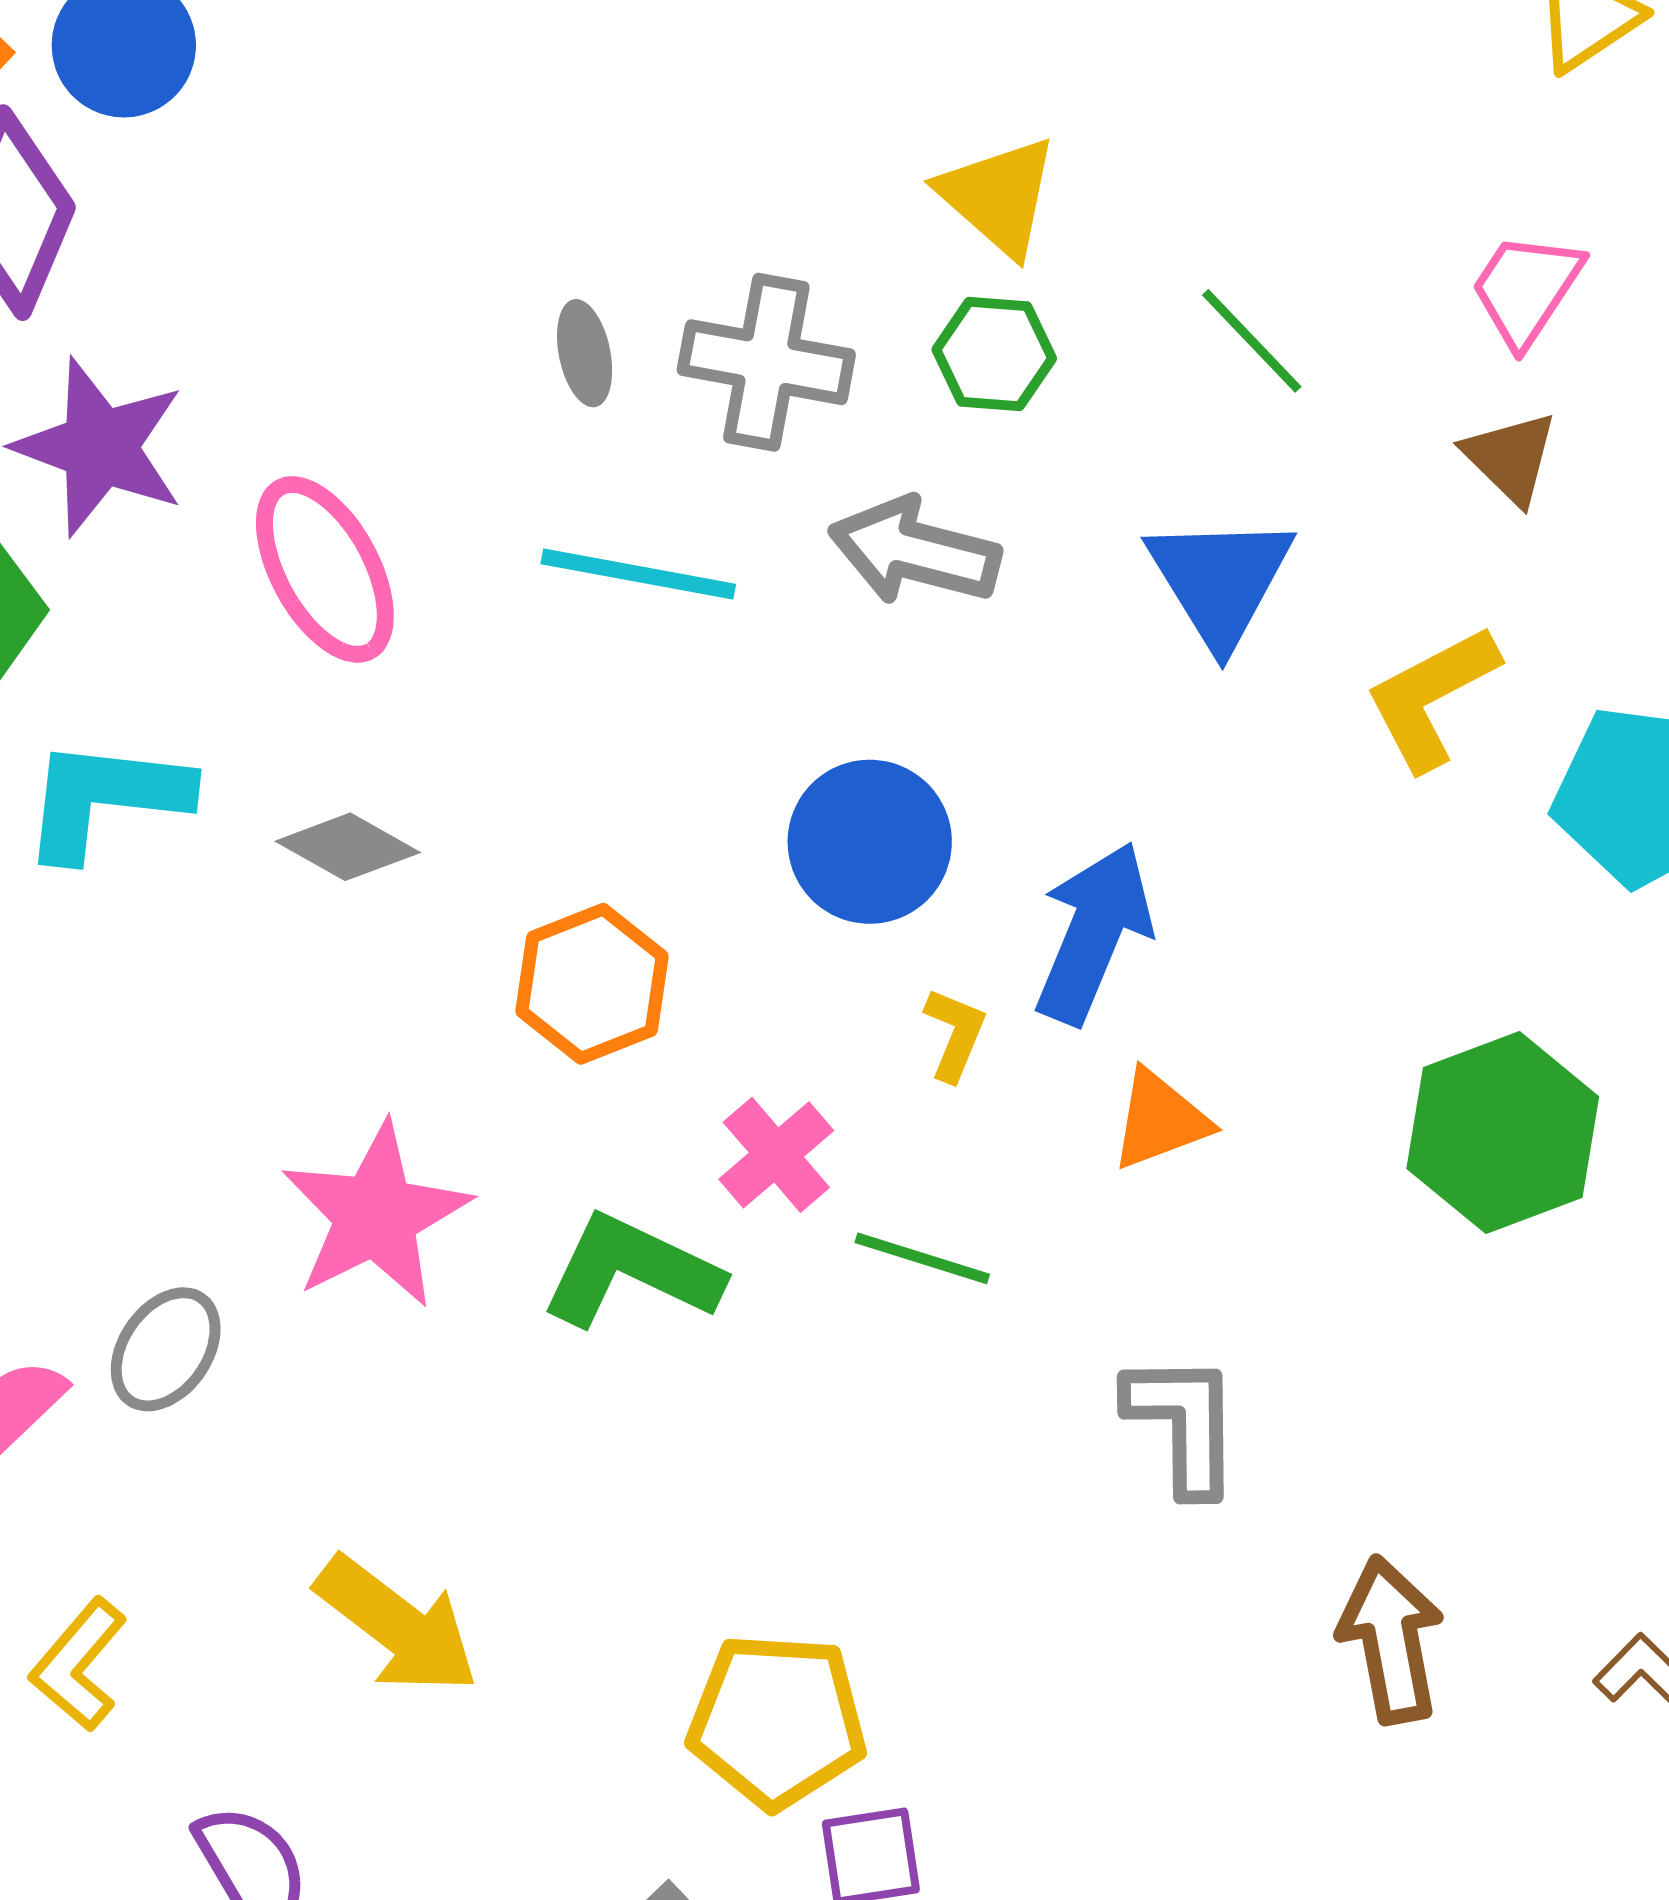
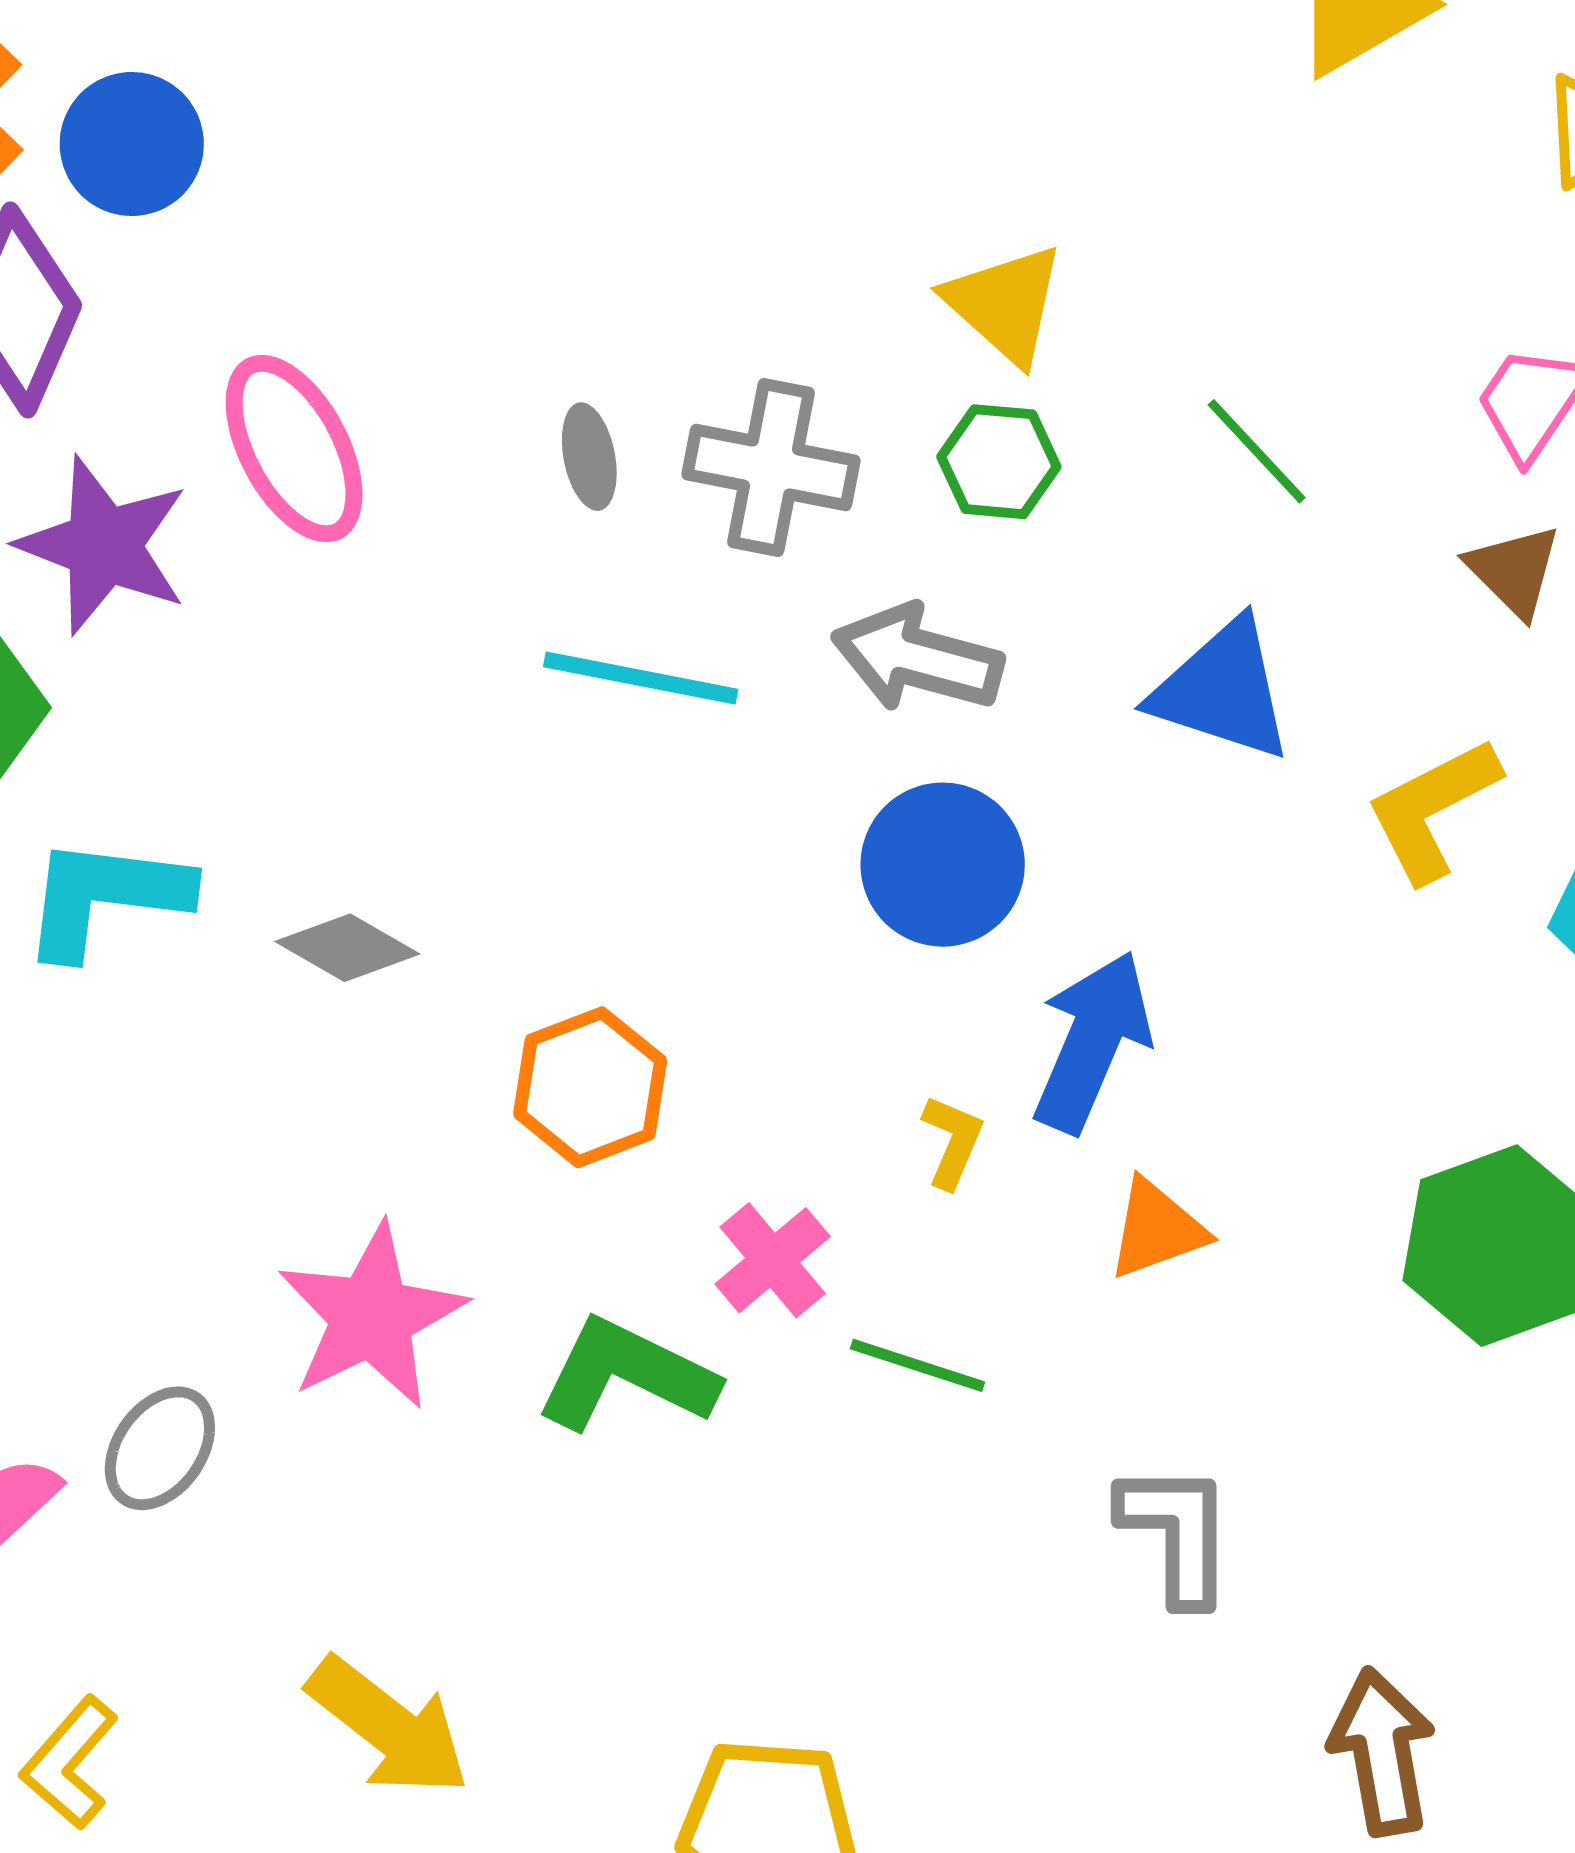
pink ellipse: (325, 569) -> (294, 449), moved
blue triangle: (1220, 580) -> (1222, 690), turned -41
blue circle: (870, 842) -> (943, 865), moved

